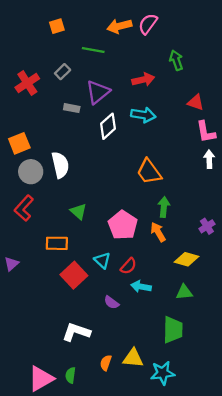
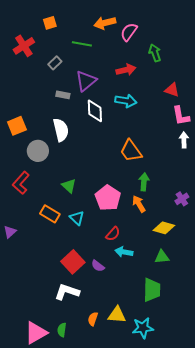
pink semicircle: (148, 24) -> (129, 32), moved
red cross: (27, 83) -> (24, 46), moved
white diamond: (108, 126) -> (95, 111), turned -50
white semicircle: (60, 165) -> (61, 130), moved
gray circle: (31, 172) -> (38, 151), moved
orange rectangle: (57, 243) -> (50, 214), turned 30
cyan triangle: (102, 260) -> (77, 218), moved
red square: (74, 275) -> (73, 262), moved

